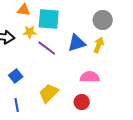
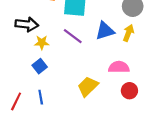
yellow star: (30, 32) -> (42, 43), moved
yellow trapezoid: (49, 93) -> (88, 86), moved
red circle: (82, 102) -> (129, 91), moved

